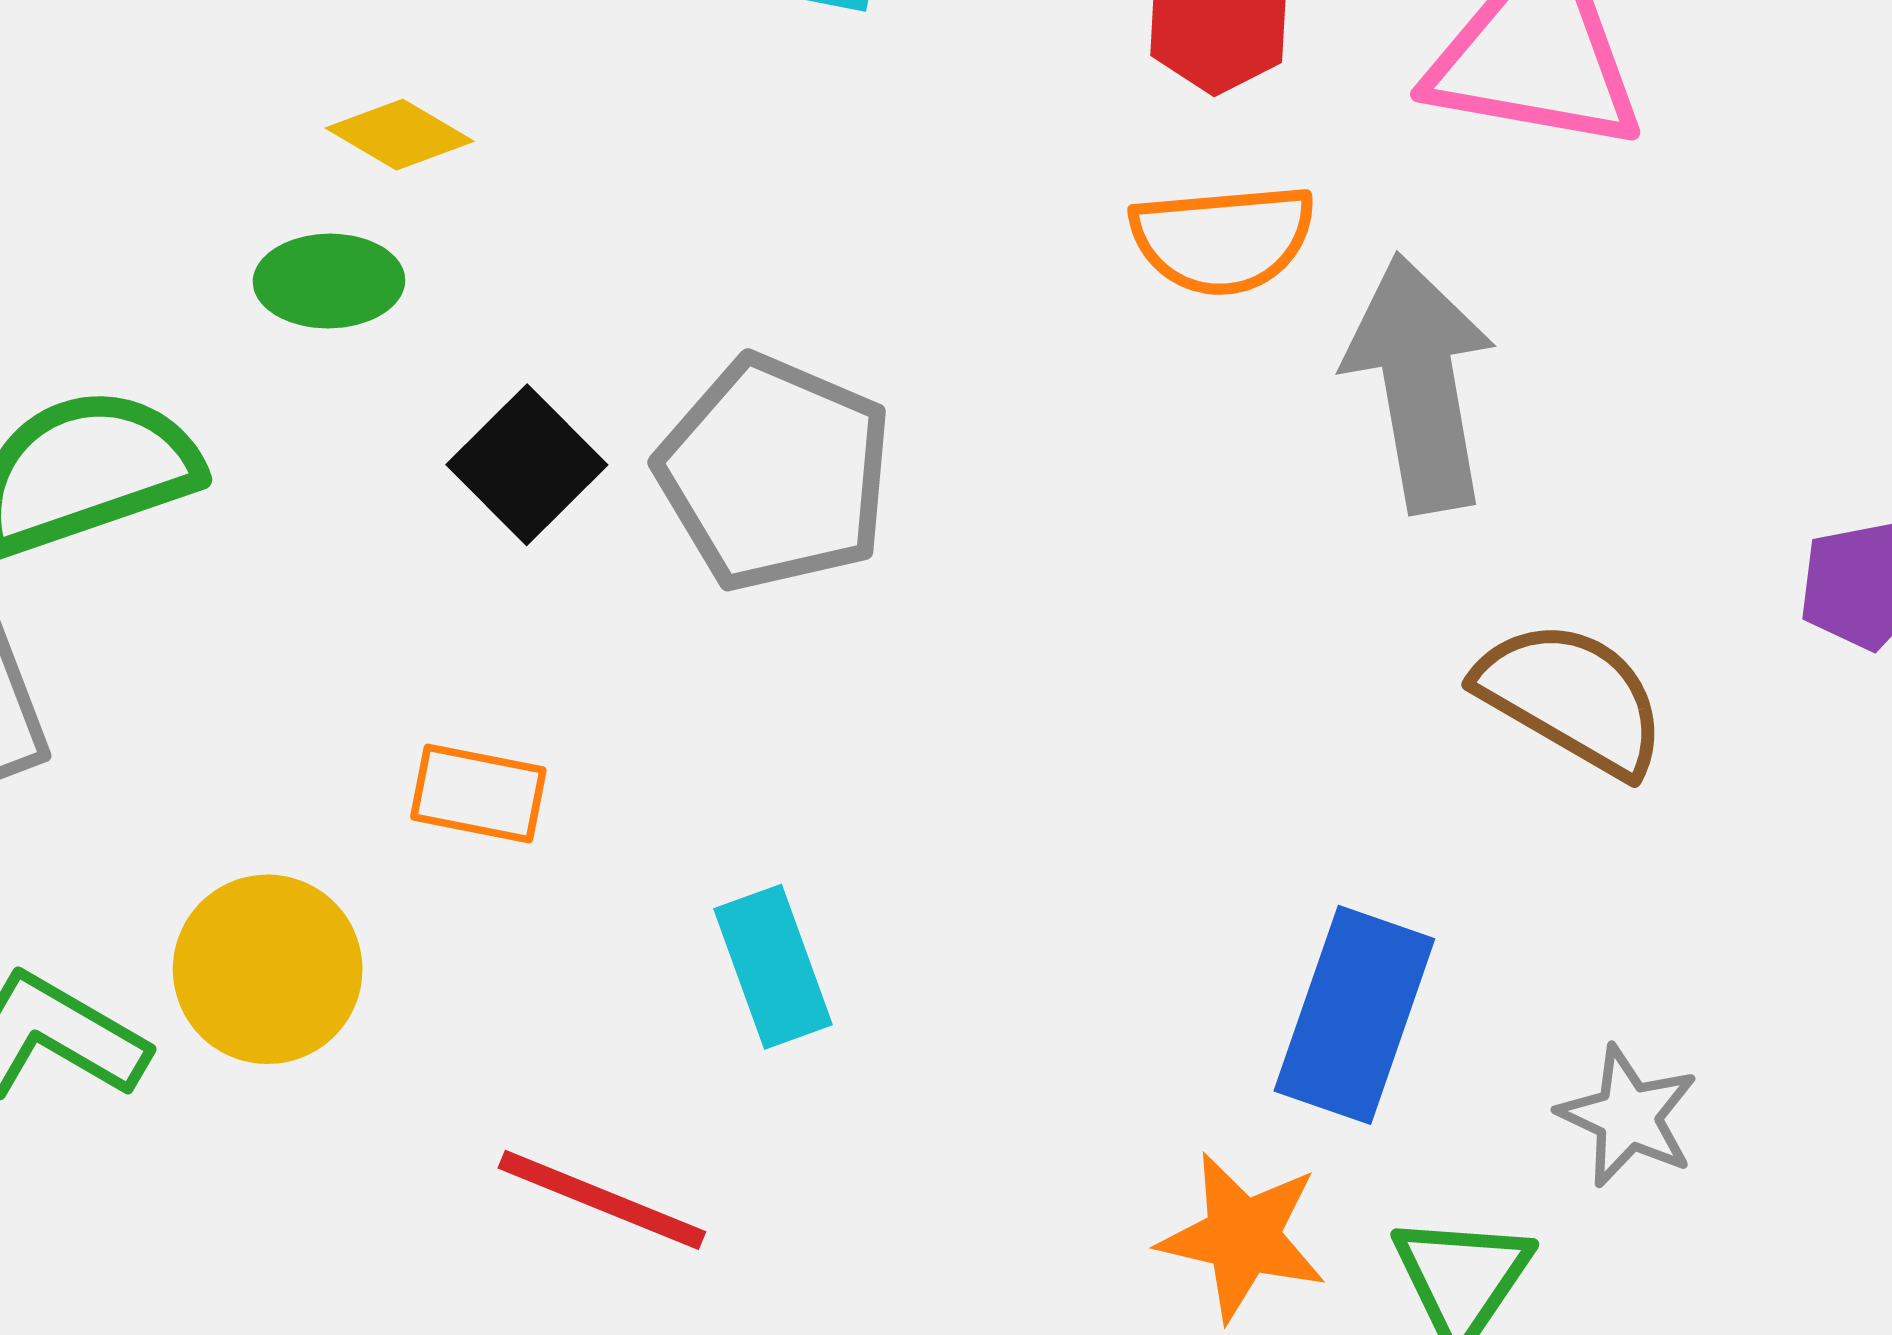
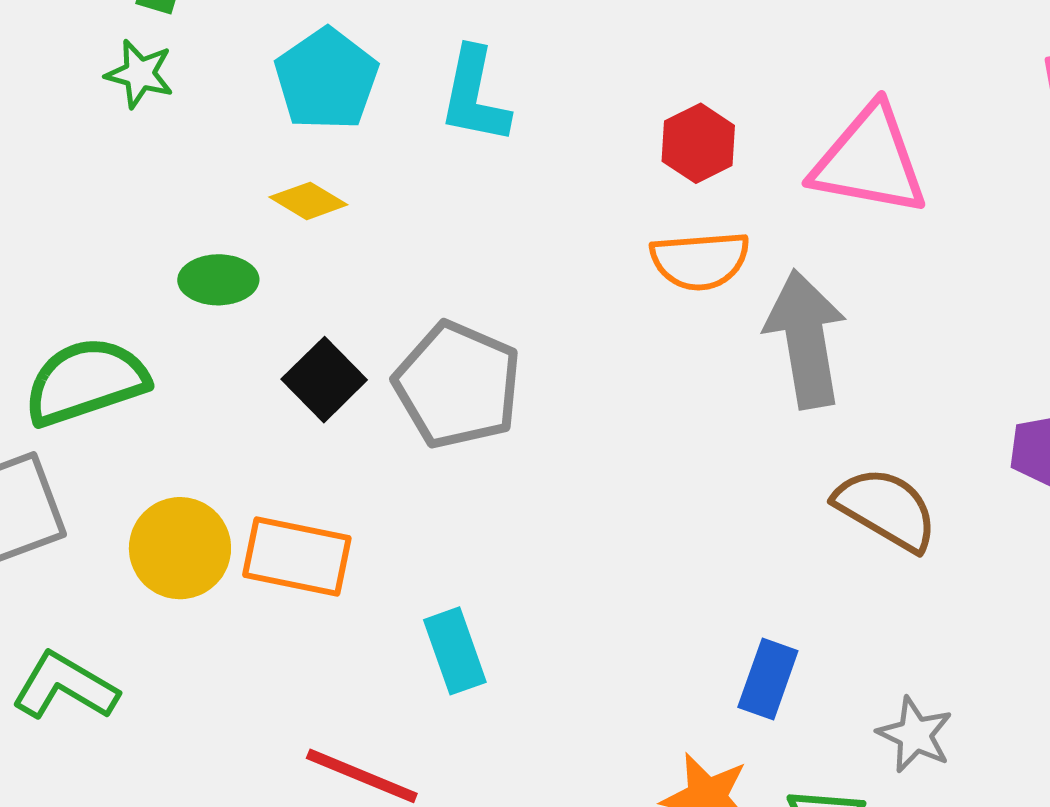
yellow diamond: (400, 135) -> (308, 201), moved
orange rectangle: (478, 794) -> (297, 556), size x1.5
yellow circle: (268, 969) -> (180, 548), moved
blue rectangle: (1354, 1015) -> (768, 679), size x0.7

